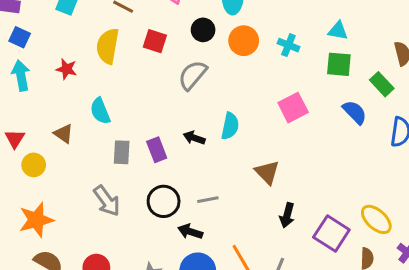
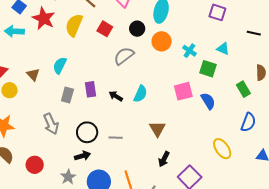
green square: (339, 64) -> (208, 69), moved
red star: (66, 69) -> (44, 19), moved, size x1.6
cyan arrow: (21, 75) -> (14, 31), turned -90
cyan semicircle: (100, 111) -> (60, 65), turned 36
blue semicircle: (355, 112) -> (208, 101), moved
purple rectangle: (157, 150) -> (91, 89), moved
yellow ellipse: (376, 219) -> (222, 149), moved
black arrow: (190, 232) -> (83, 156), moved, turned 133

